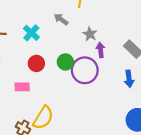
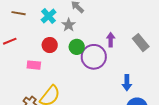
gray star: (90, 34) -> (69, 25), moved
blue arrow: (129, 79) -> (127, 83), moved

